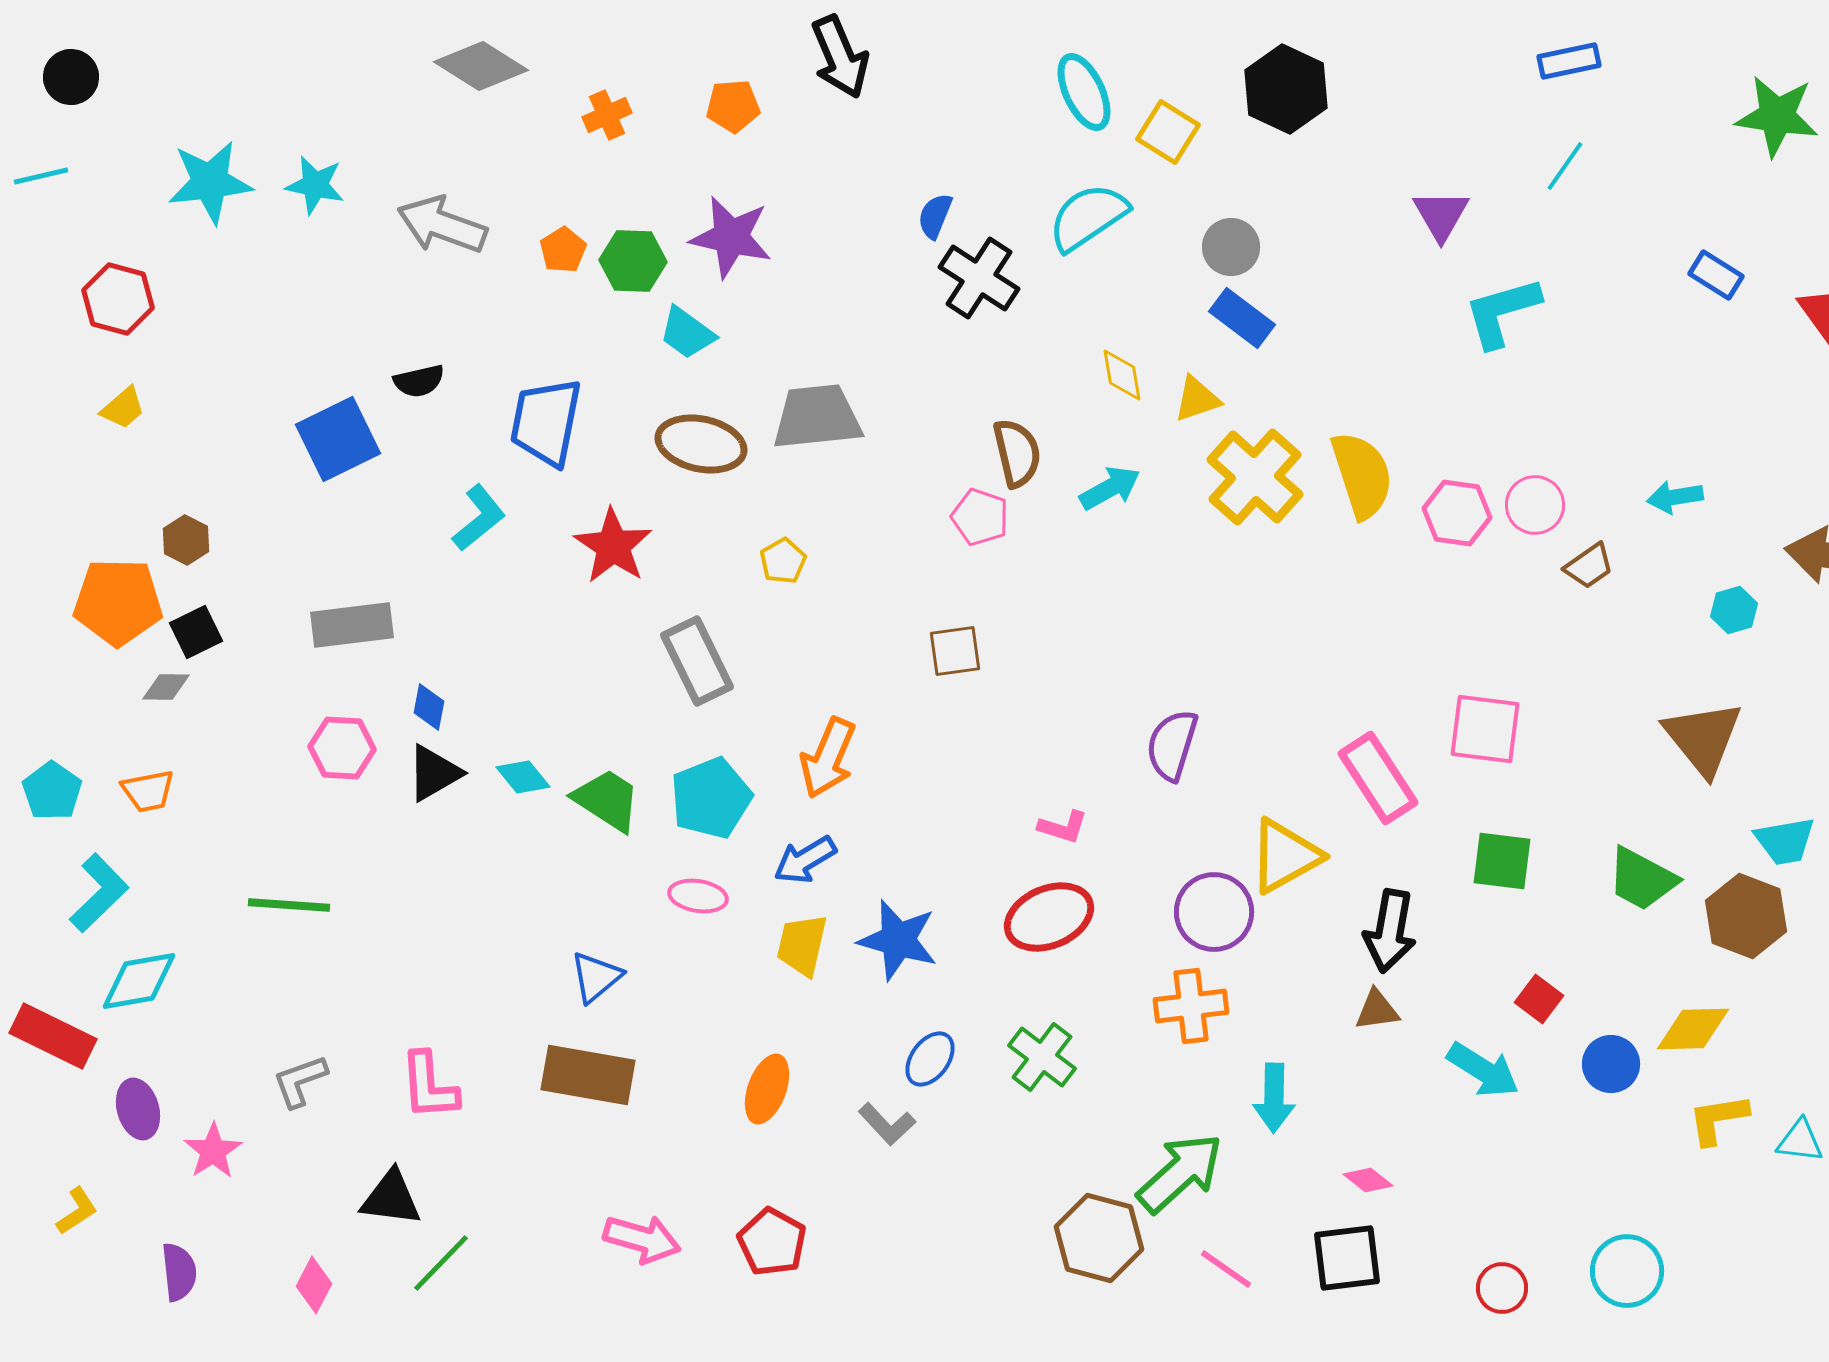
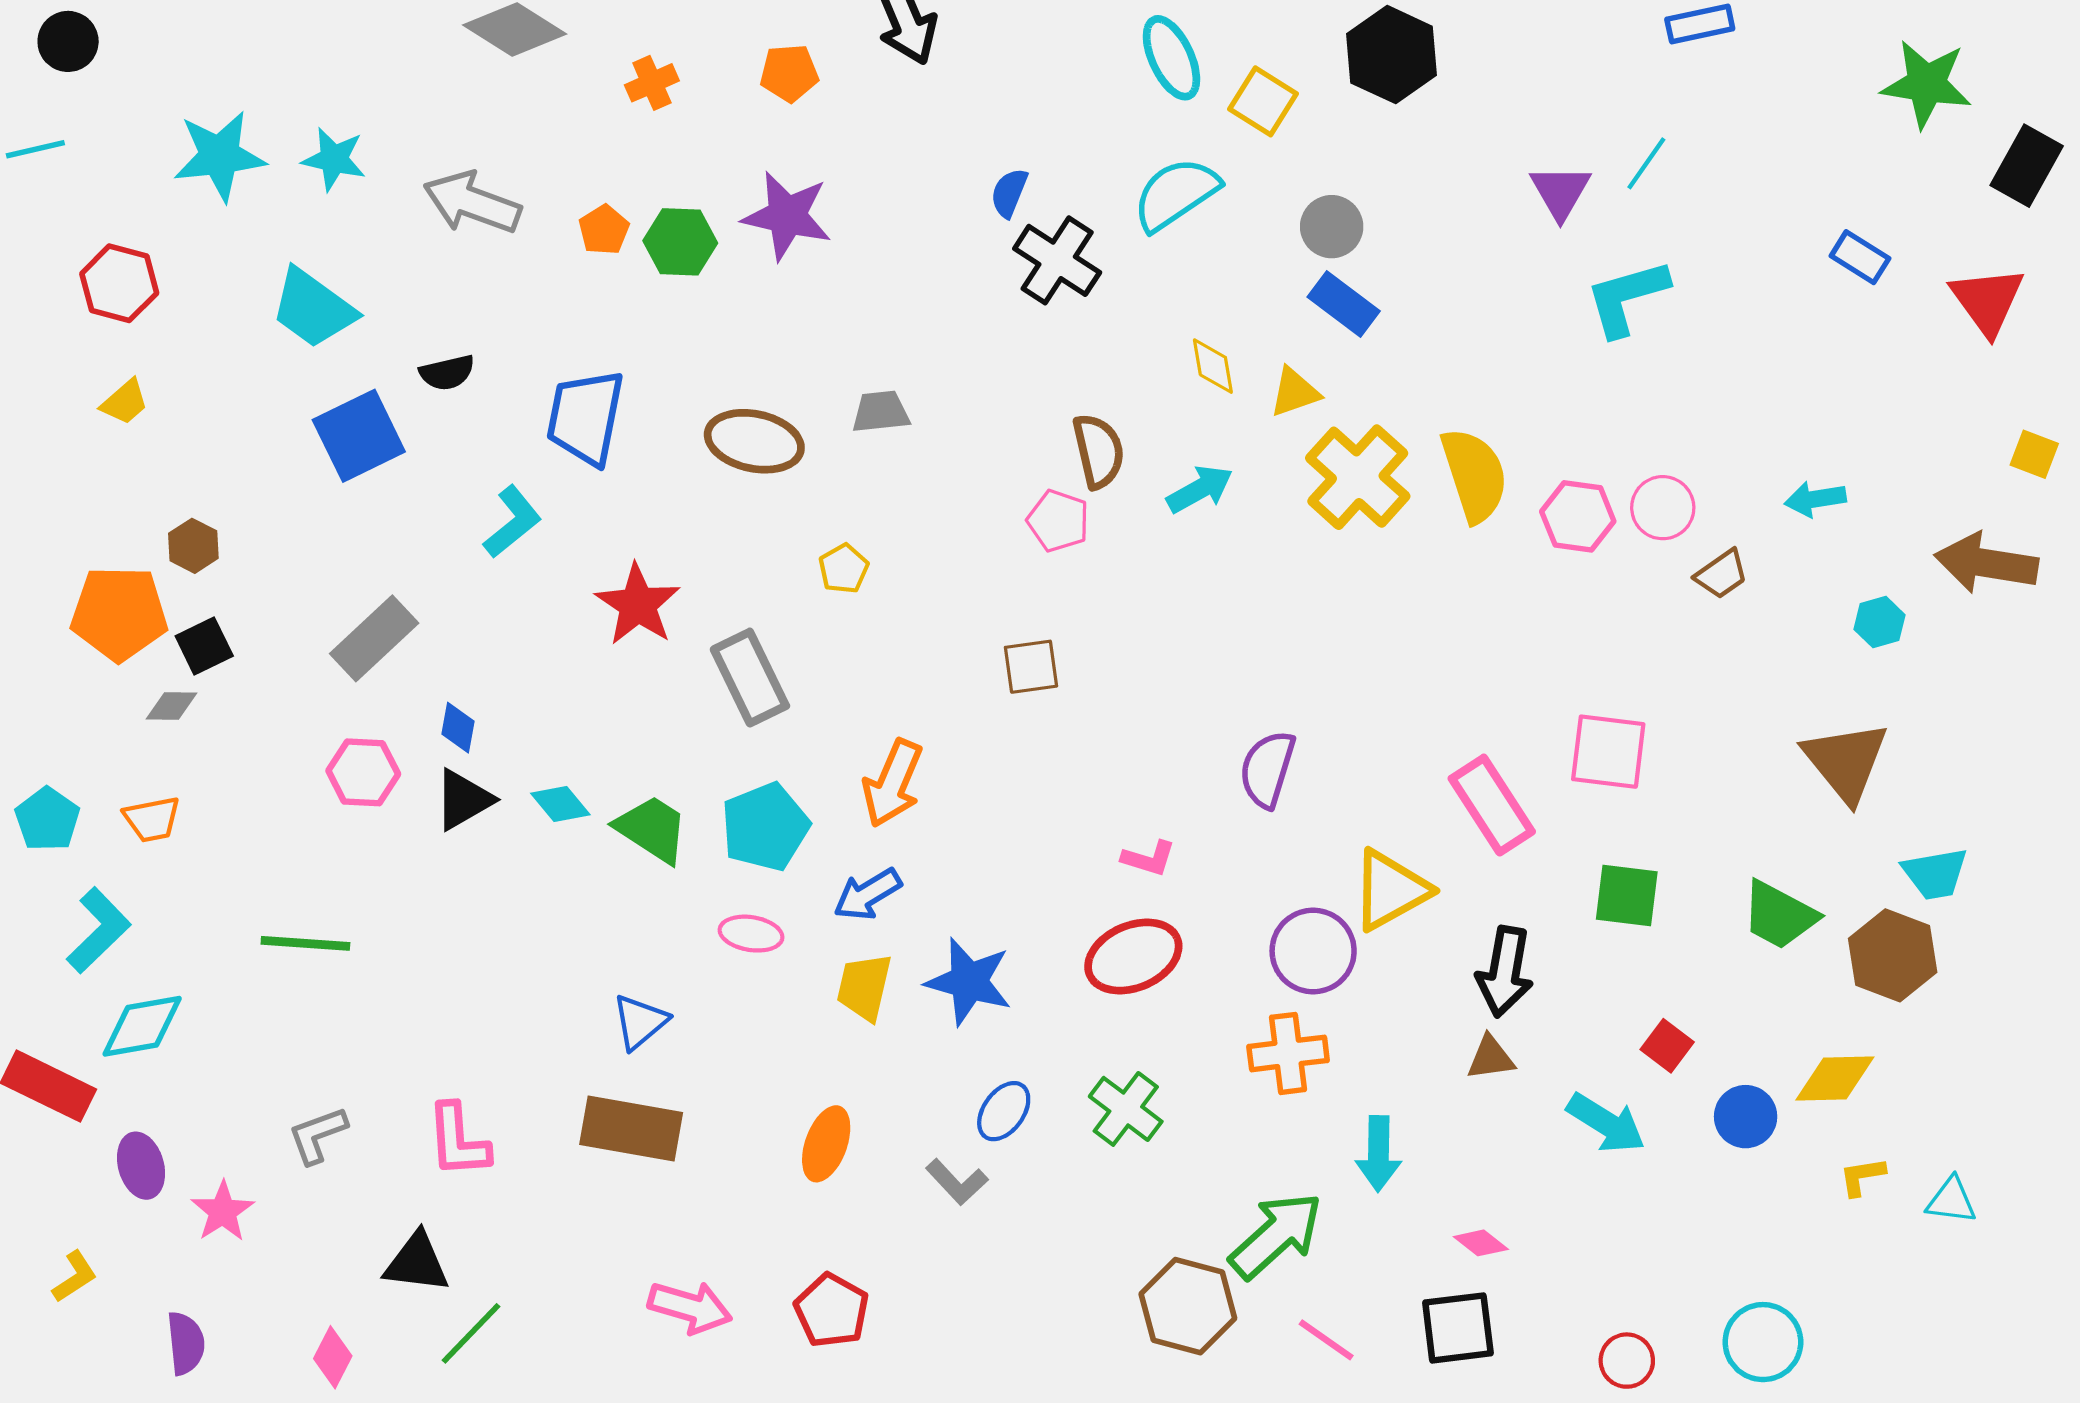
cyan line: (1565, 166) -> (1646, 163), moved
cyan trapezoid: (687, 333) -> (313, 308), moved, size x1.4
gray trapezoid: (817, 417) -> (881, 412), size x0.6
red star: (613, 546) -> (638, 605), moved
gray rectangle: (352, 625) -> (374, 638), turned -36
yellow L-shape: (1718, 1119) -> (1862, 1177), size x0.7

